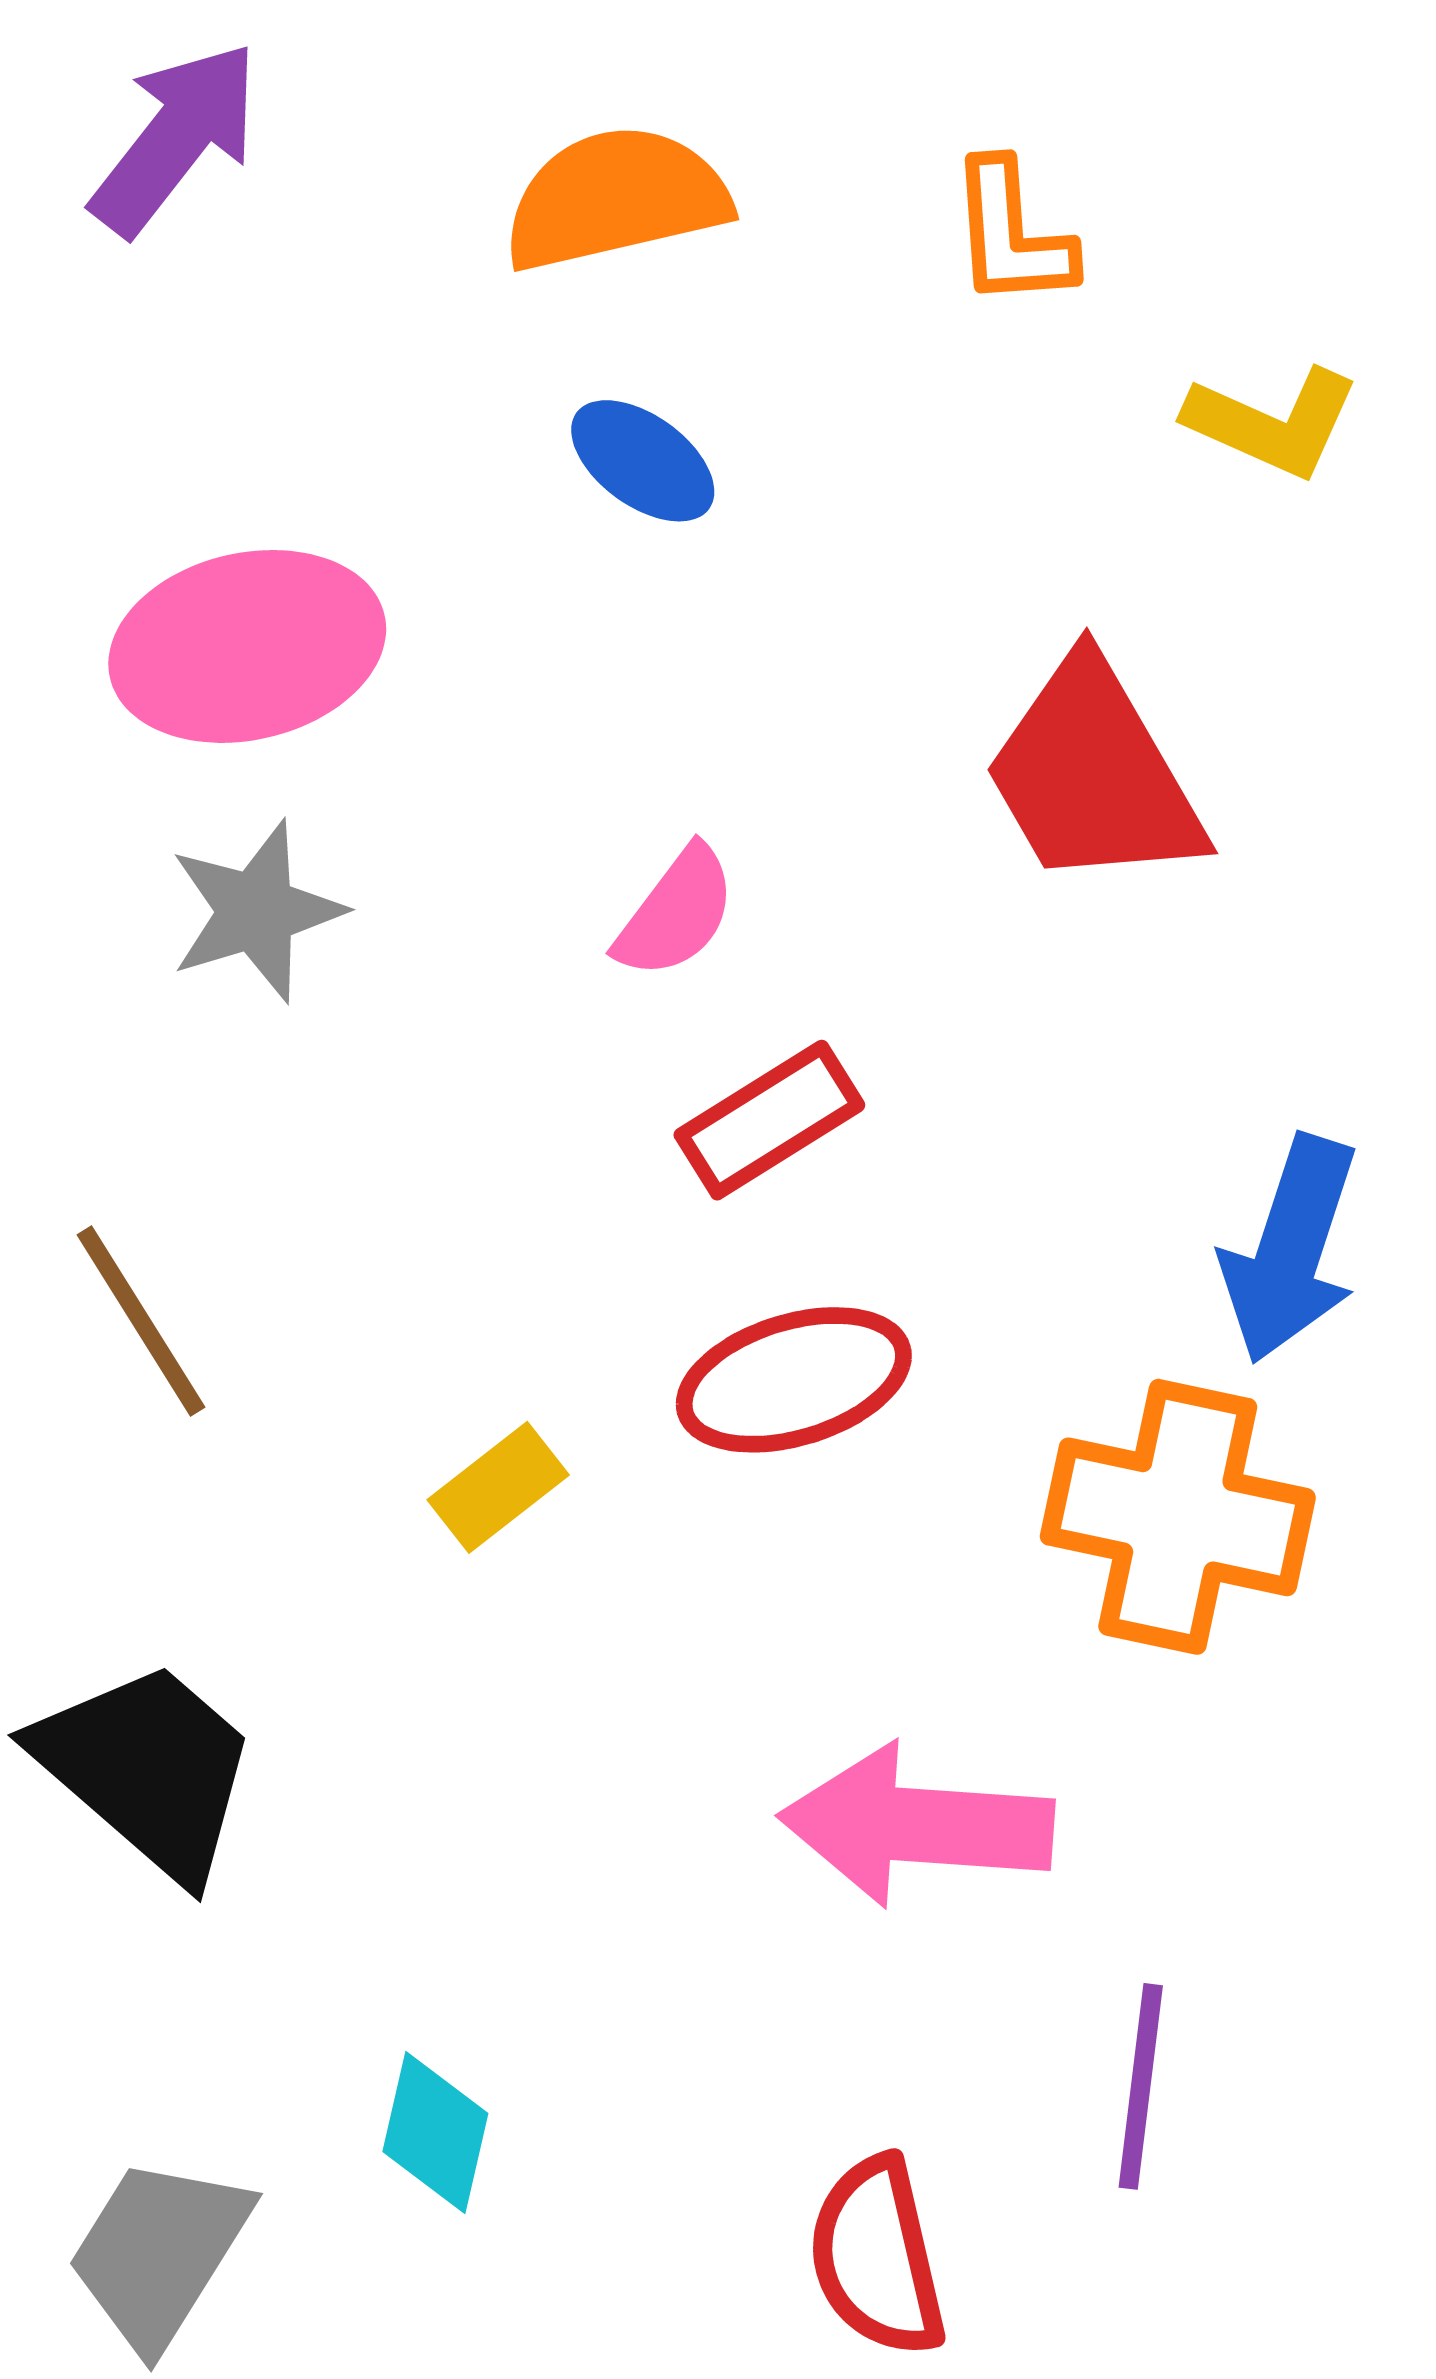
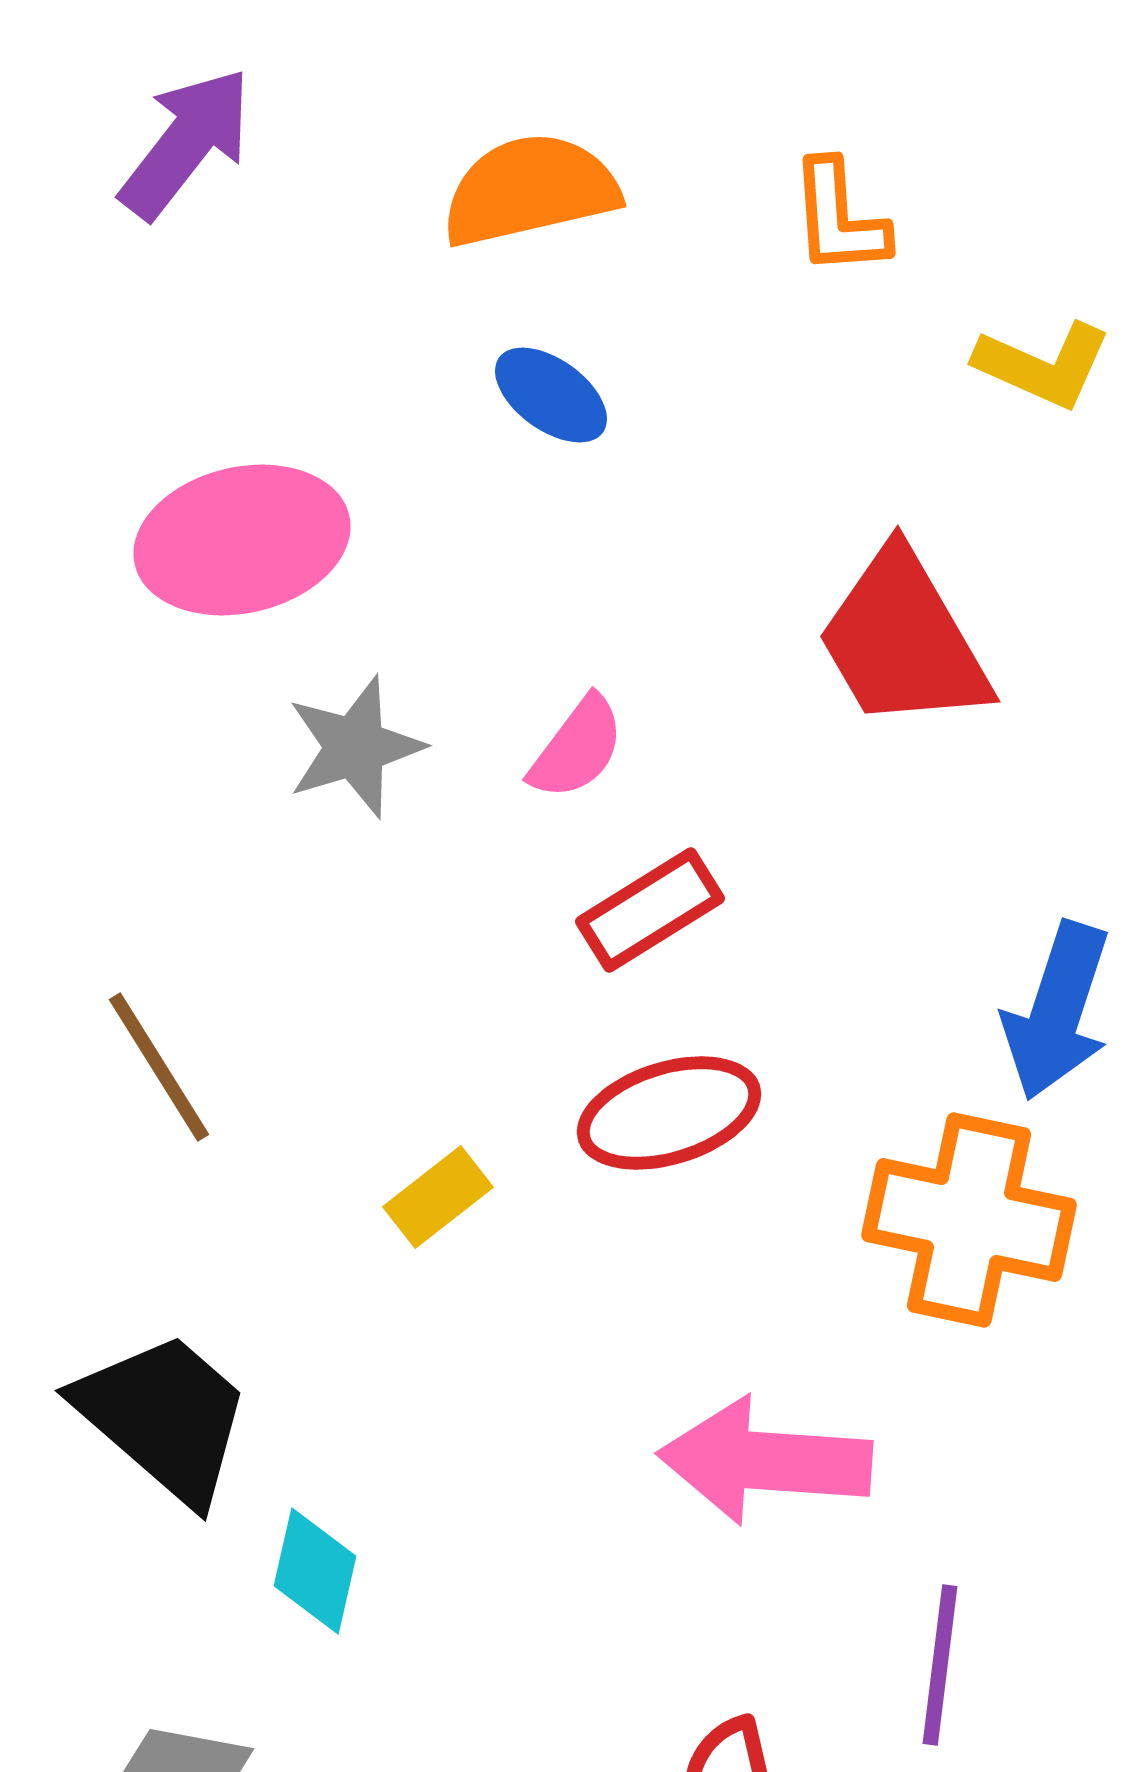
gray star: (256, 911) -> (355, 747), moved
cyan diamond: (435, 2133) -> (315, 1571), moved

